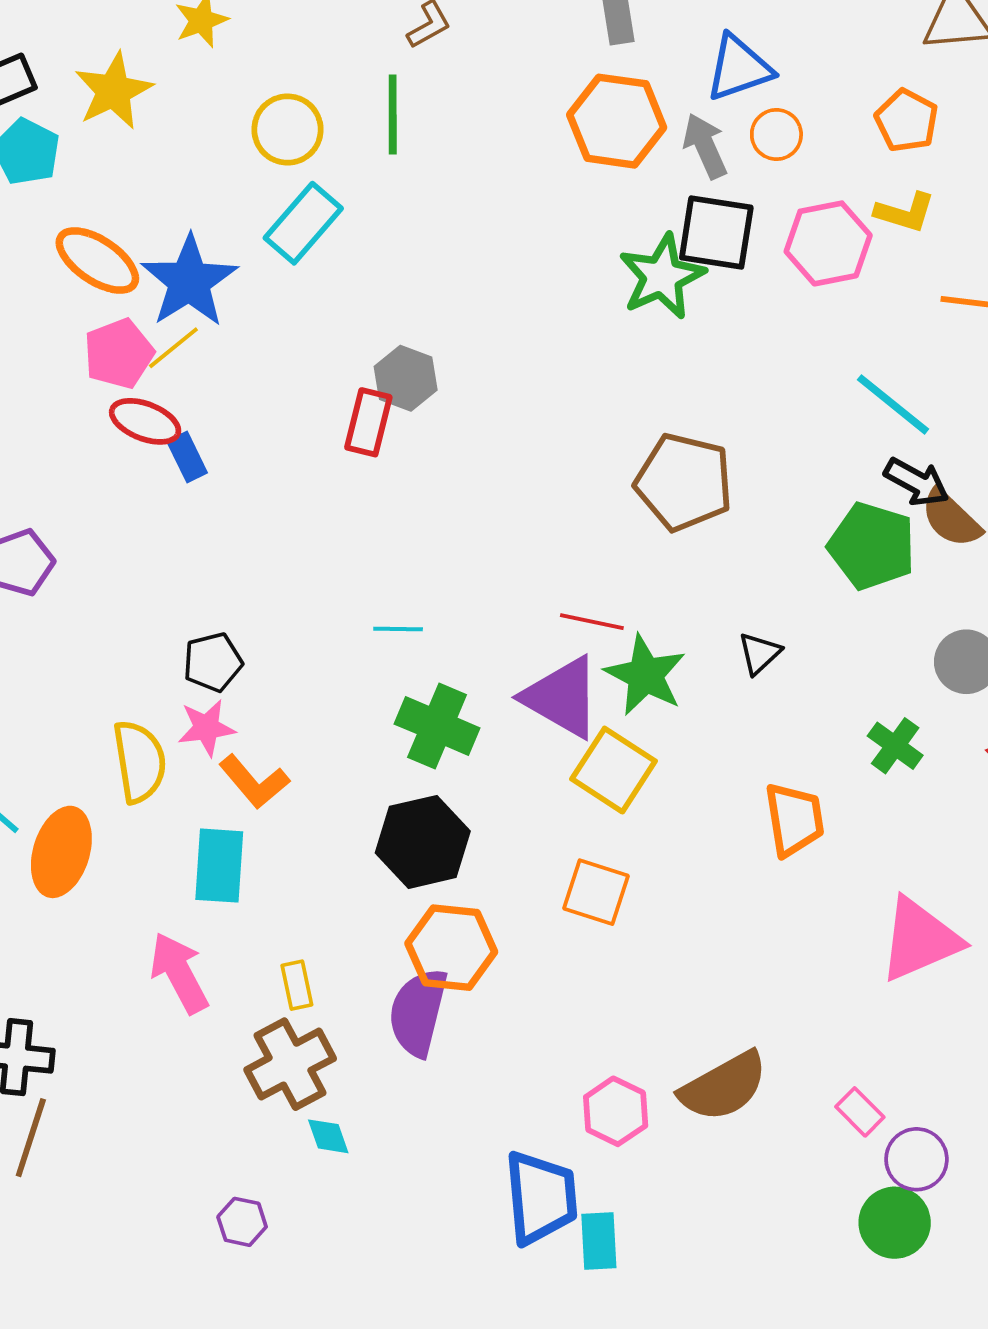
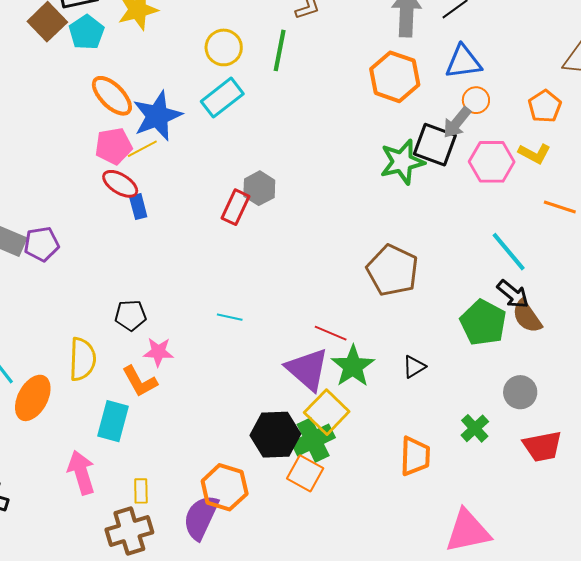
gray arrow: (705, 146) -> (457, 123), moved, turned -128
green cross: (437, 726) -> (313, 440), moved, turned 30
pink star: (206, 728) -> (158, 352), moved
black hexagon: (423, 842) -> (275, 435), moved

